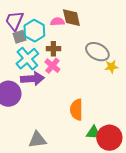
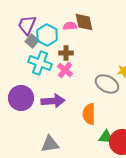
gray square: (19, 37) -> (32, 41), turned -32
gray ellipse: (97, 52) -> (107, 84), moved
cyan cross: (27, 59) -> (40, 63), turned -30
purple arrow: (32, 79) -> (53, 101), moved

